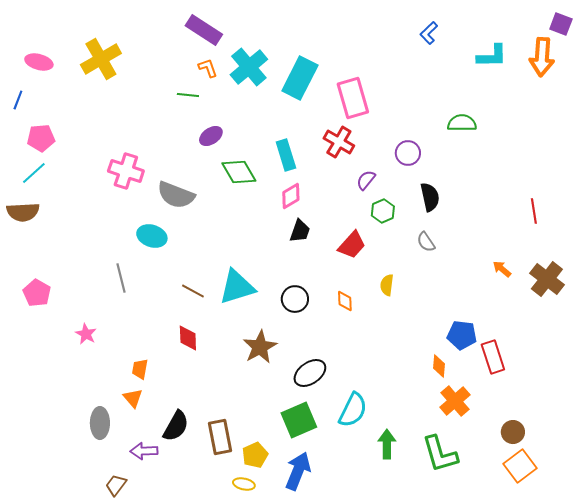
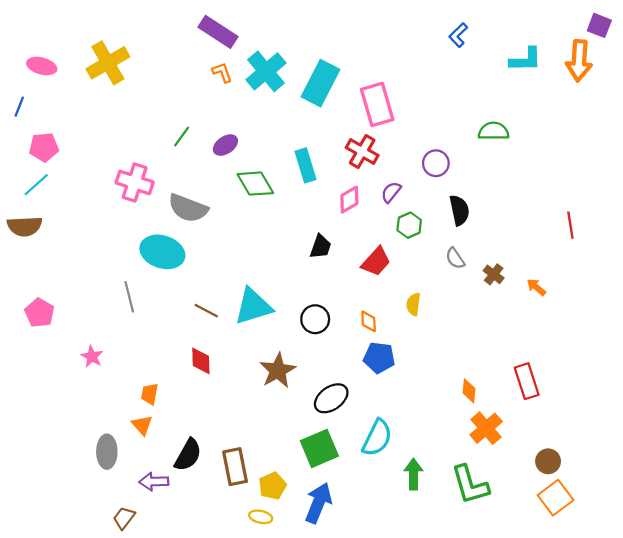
green line: (188, 95) -> (182, 137), moved, turned -60
pink diamond: (291, 196) -> (349, 200), moved
cyan ellipse: (152, 236) -> (162, 252), size x1.4
brown cross: (547, 279) -> (494, 274), moved, size x0.6
blue pentagon: (462, 335) -> (379, 358), moved

